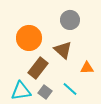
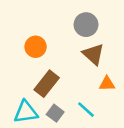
orange circle: (29, 38) -> (36, 47), size x0.7
brown triangle: (63, 50) -> (93, 54), moved

